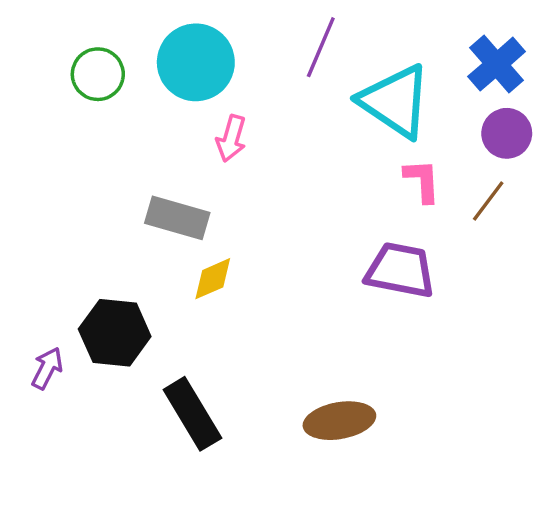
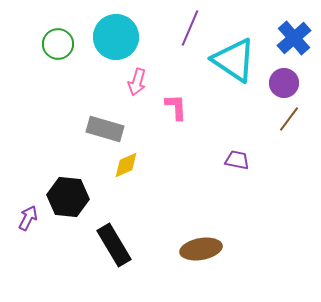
purple circle: (507, 133) -> (284, 83), moved
pink L-shape: (422, 181) -> (176, 107), moved
purple trapezoid: (400, 270) -> (237, 160), size x0.6

